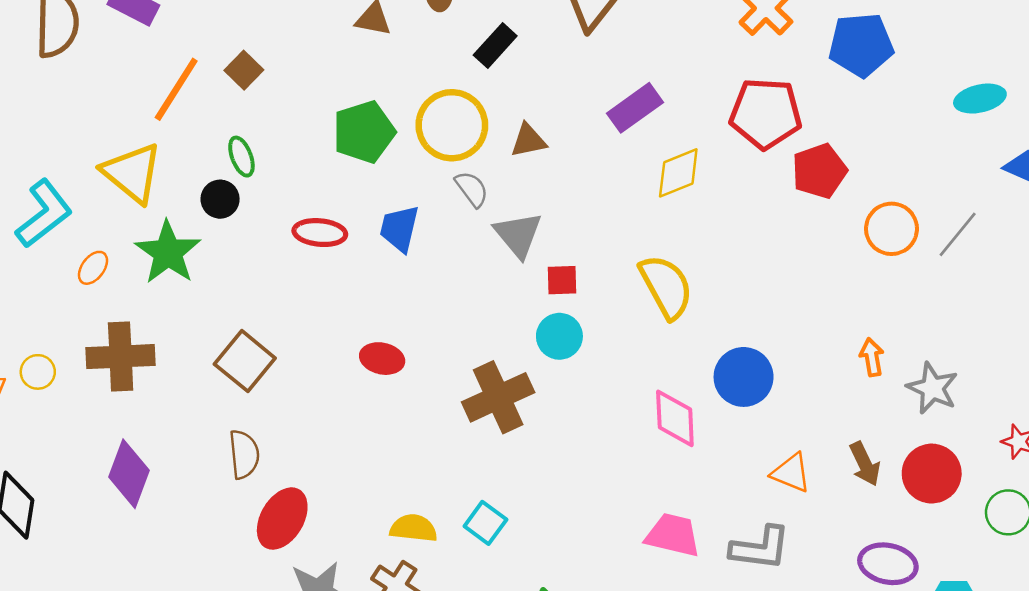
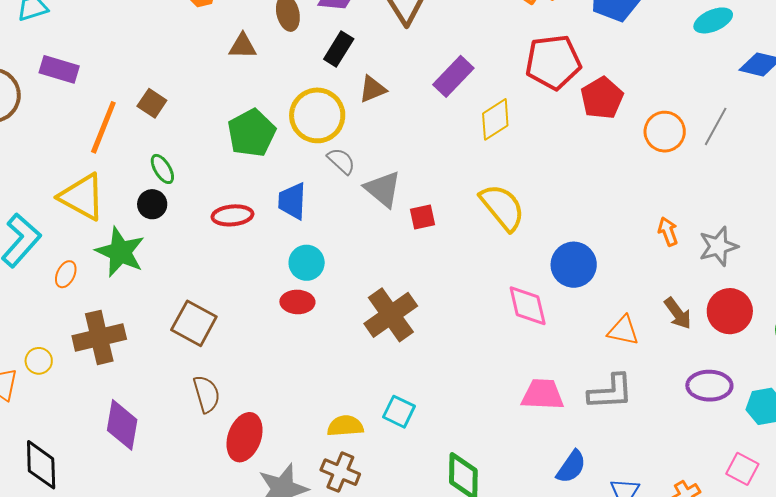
brown triangle: (528, 140) -> (373, 89), moved
cyan circle: (559, 336) -> (307, 263), moved
gray star: (933, 388) -> (718, 246), turned -30

